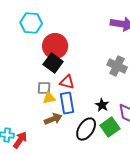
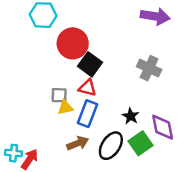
black square: (53, 63) -> (90, 64), moved
blue rectangle: (67, 103) -> (87, 114), turned 30
brown arrow: (53, 119) -> (78, 143), moved

